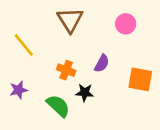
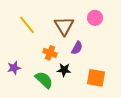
brown triangle: (70, 20) -> (64, 26), moved
yellow line: (24, 45) -> (27, 25), moved
orange square: (140, 79) -> (96, 78), moved

